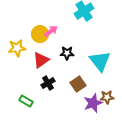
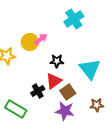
red triangle: (41, 60) -> (54, 81), moved
green rectangle: (26, 101) -> (16, 109), size x1.5
purple star: (93, 103) -> (65, 111), moved, turned 30

